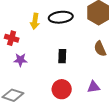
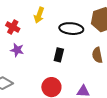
black ellipse: (61, 17) -> (71, 29), moved

